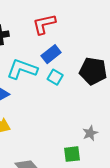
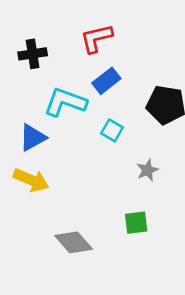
cyan square: (55, 77) -> (112, 130), moved
gray star: (90, 133) -> (147, 170), moved

